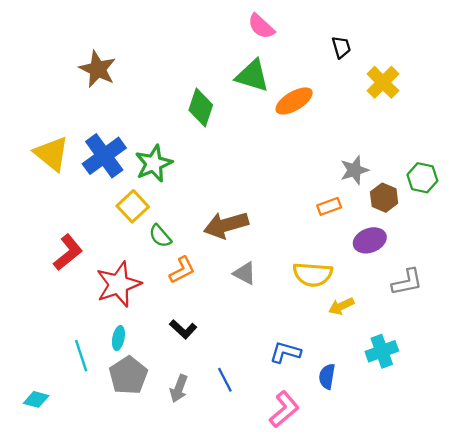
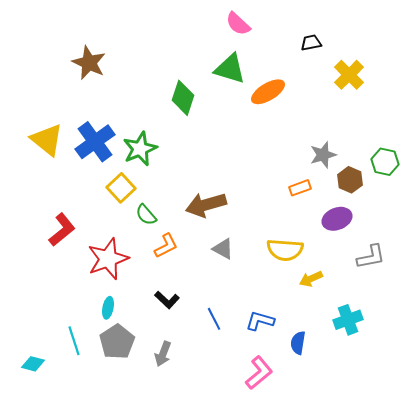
black trapezoid: (341, 47) -> (311, 43), turned -85
cyan line: (81, 356) -> (74, 341), moved
blue line: (225, 380) -> (214, 319), moved

